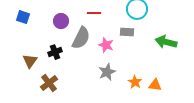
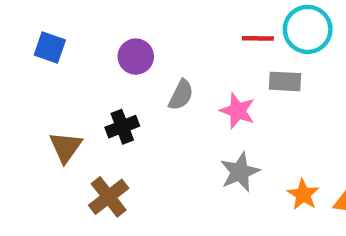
red line: (94, 13) -> (258, 38), moved
gray semicircle: (81, 38) -> (181, 95), size x0.6

